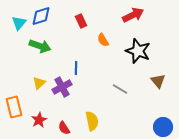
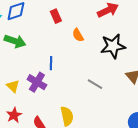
black star: (138, 51) -> (113, 46), turned -30
yellow triangle: (39, 83) -> (13, 86), moved, turned -32
purple cross: (62, 87) -> (37, 82), turned -30

